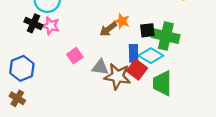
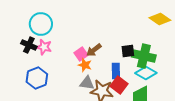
orange star: (122, 21) -> (85, 65), moved
pink square: (75, 56) -> (81, 54), moved
cyan diamond: (151, 56) -> (146, 73), moved
blue hexagon: (22, 68) -> (37, 78), moved

